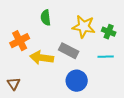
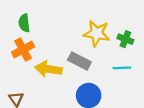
green semicircle: (46, 18) -> (24, 23), moved

